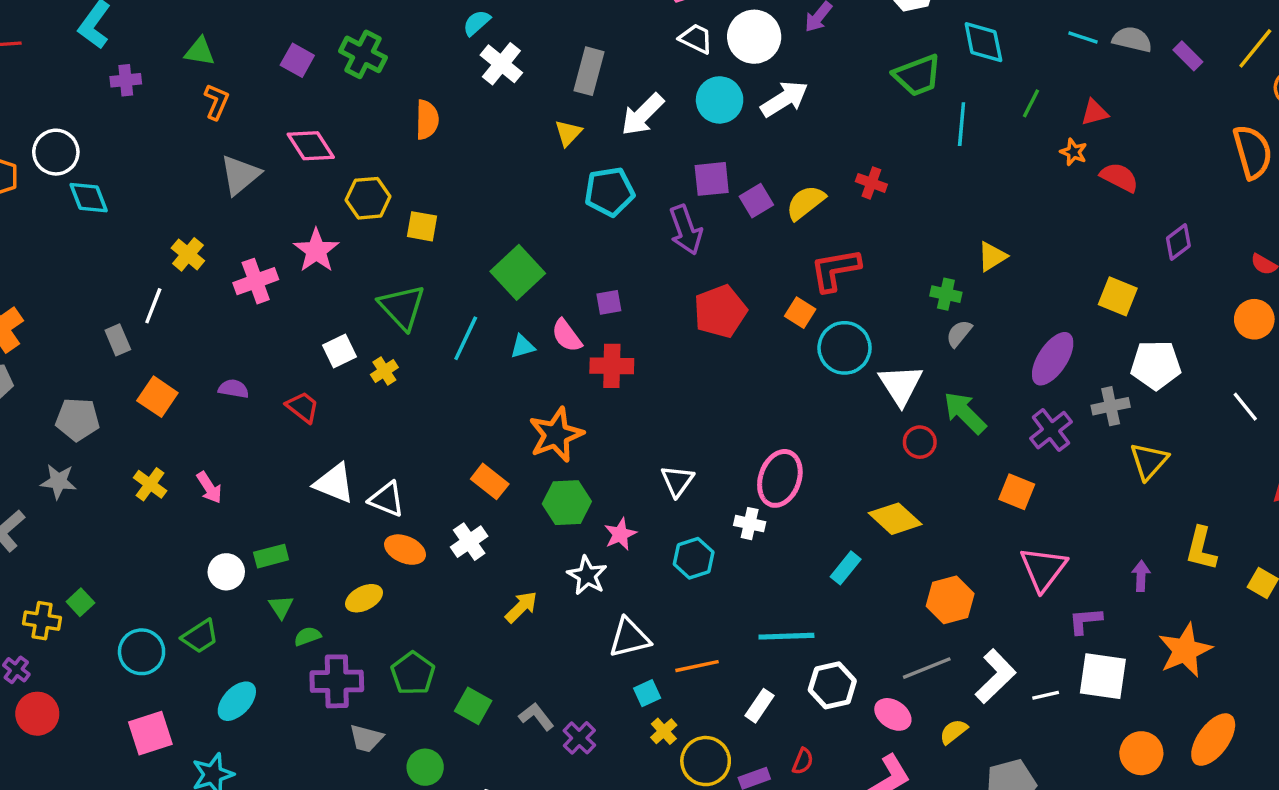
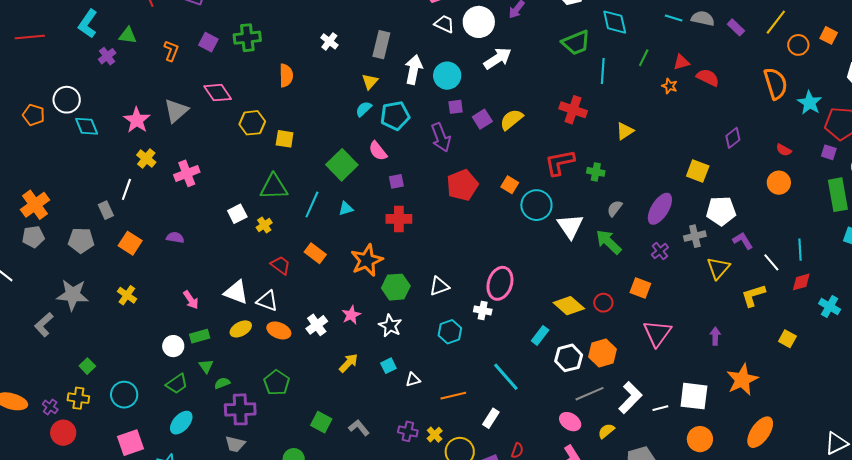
cyan semicircle: (477, 23) -> (364, 109), moved
green triangle: (200, 52) -> (128, 35), moved
green cross: (363, 54) -> (247, 38), turned -32
white cross: (501, 64) -> (329, 41), size x0.7
purple cross: (126, 80) -> (107, 56), turned -30
cyan circle: (720, 100) -> (447, 76), moved
orange L-shape: (216, 102) -> (171, 51), moved
white arrow: (642, 115) -> (414, 70), turned 148
red semicircle: (1119, 177) -> (708, 77), moved
purple square: (712, 179) -> (456, 107), size x0.7
red cross: (871, 183) -> (573, 110), moved, size x1.5
pink star: (316, 251) -> (137, 120), moved
yellow triangle: (992, 256) -> (625, 131), moved
red L-shape: (835, 270) -> (560, 163), moved
green triangle: (402, 307) -> (274, 187), turned -48
gray semicircle: (959, 333) -> (615, 208), moved
pink semicircle: (567, 336) -> (378, 151), moved
red trapezoid: (303, 407) -> (281, 265), moved
white line: (1245, 407) -> (771, 262), moved
gray pentagon: (77, 419) -> (81, 240), moved
purple cross: (1051, 430) -> (660, 251), size x0.7
red circle: (920, 442) -> (603, 303), moved
gray star: (58, 481) -> (73, 295), size x1.5
orange rectangle: (490, 481) -> (315, 253), moved
white triangle: (677, 481) -> (439, 286), turned 35
pink arrow: (209, 488) -> (191, 300), moved
green hexagon: (567, 503) -> (396, 287), moved
pink star: (620, 534) -> (351, 315), moved
yellow L-shape: (1201, 549) -> (753, 295), moved, turned 60
white star: (587, 575) -> (390, 326), moved
yellow ellipse: (364, 598) -> (241, 329), moved
yellow cross: (42, 621) -> (78, 398), moved
purple L-shape: (1085, 621) -> (743, 241), moved, turned 65
green trapezoid: (200, 636) -> (177, 384), moved
cyan line: (786, 636) -> (506, 377), turned 52
white triangle: (629, 638) -> (413, 380), size x0.6
green pentagon: (413, 673) -> (277, 383), moved
white hexagon: (832, 685) -> (569, 358), moved
cyan square: (647, 693) -> (388, 366), moved
gray trapezoid: (366, 738) -> (235, 444), moved
purple cross: (579, 738) -> (408, 431), moved, turned -30
orange circle: (1141, 753) -> (700, 439), moved

